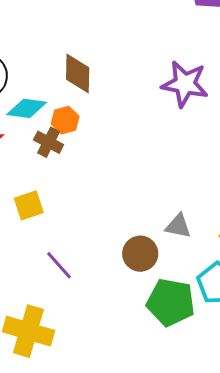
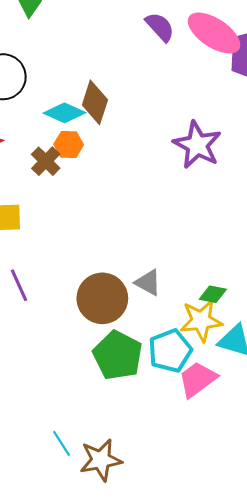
cyan diamond: (27, 108) -> (65, 113), moved
brown circle: (140, 254) -> (102, 298), size x1.4

